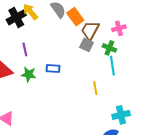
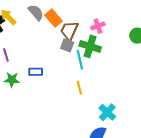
green cross: (109, 48) -> (90, 46), size x1.5
cyan line: (112, 66) -> (80, 60), moved
cyan cross: (121, 115) -> (107, 112), turned -30

